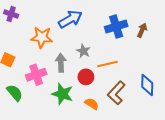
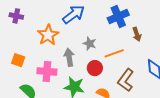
brown arrow: (142, 30) -> (137, 34), moved, turned 144
orange star: (42, 37) -> (48, 35), turned -30
pink cross: (36, 75) -> (47, 71), turned 30

